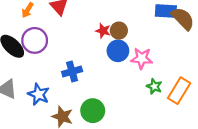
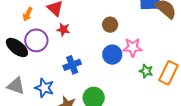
red star: (103, 31) -> (63, 30), moved
blue circle: (118, 51) -> (112, 55), moved

